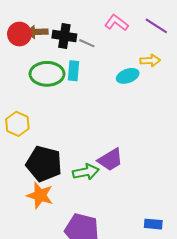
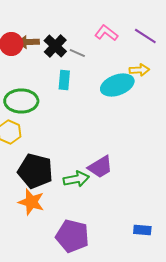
black cross: (64, 36) -> (55, 46), turned 35
green ellipse: (47, 74) -> (21, 101), moved
cyan ellipse: (128, 76) -> (117, 85), size x1.5

